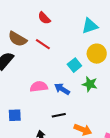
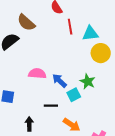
cyan triangle: (90, 26) -> (90, 33), moved
red line: (43, 44) -> (70, 27), moved, turned 35
cyan square: (74, 65) -> (74, 95), moved

